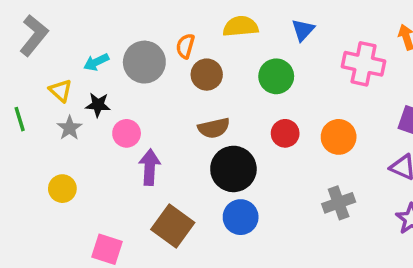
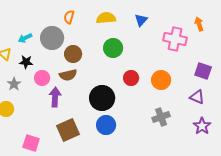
orange semicircle: (185, 46) -> (69, 17), moved
brown circle: (207, 75) -> (73, 54), moved
green circle: (276, 76) -> (113, 48), moved
gray star: (69, 128) -> (14, 84), moved
brown semicircle: (214, 128) -> (68, 75), moved
brown square: (173, 226) -> (68, 130), turned 30

